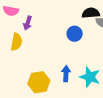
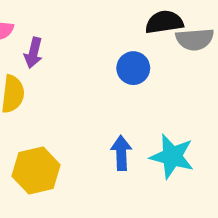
yellow hexagon: (39, 82) -> (36, 171), moved

